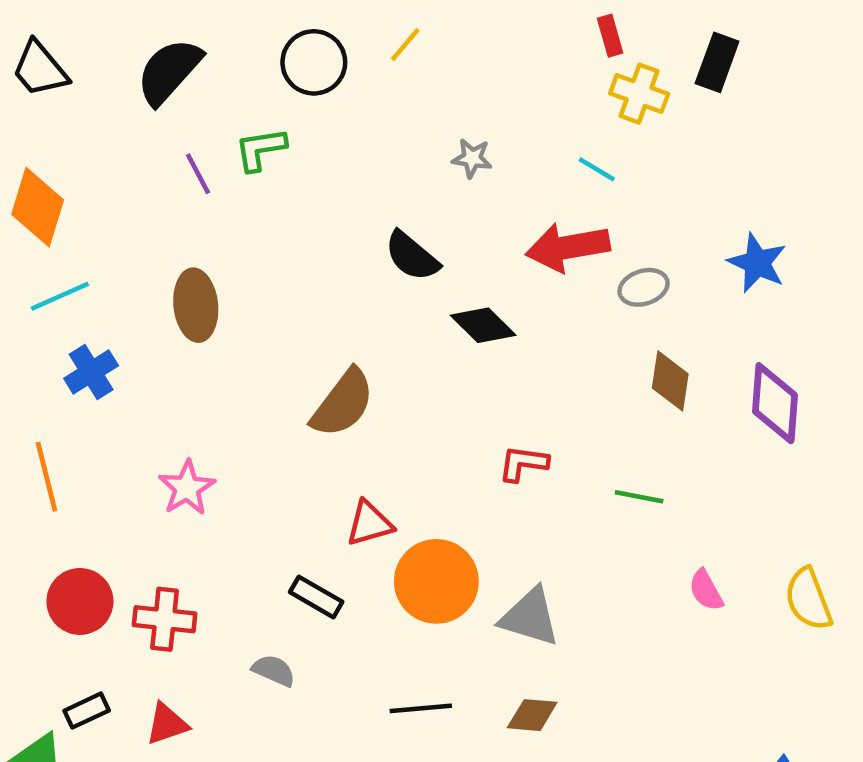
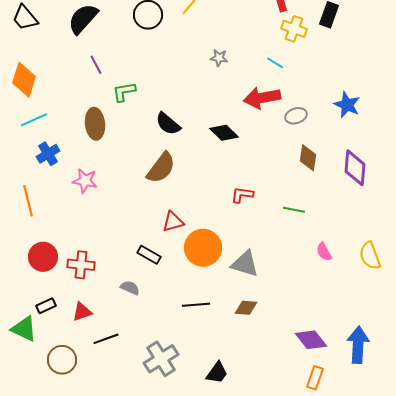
green L-shape: (260, 149) -> (124, 92), moved
black semicircle: (412, 256) -> (168, 124), moved
pink star: (187, 488) -> (85, 181), moved, turned -30

